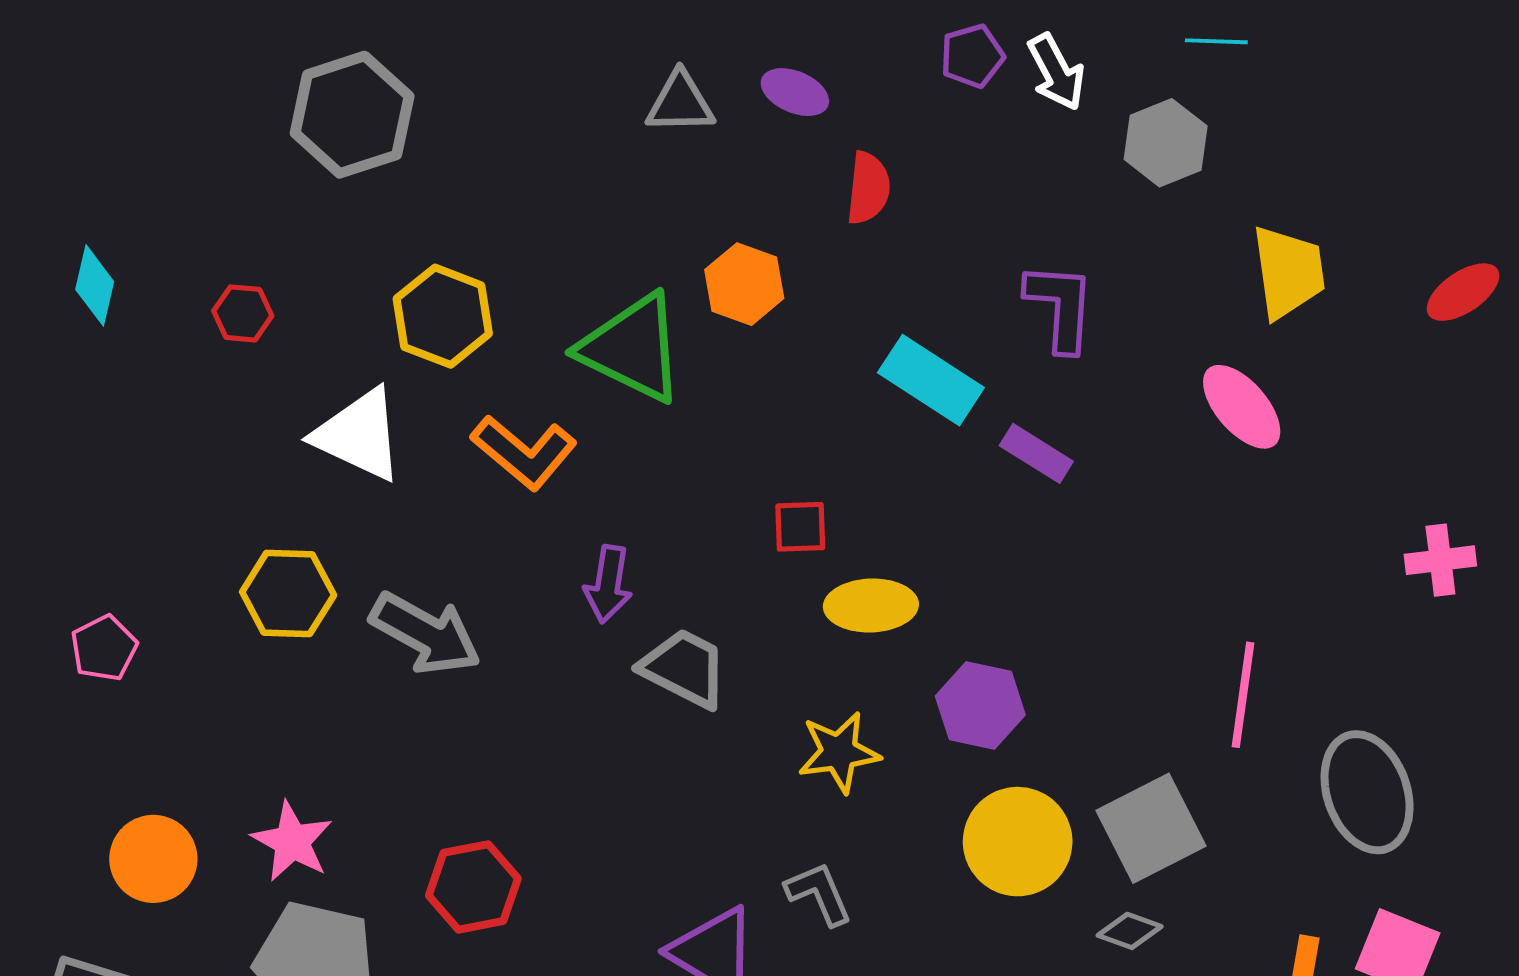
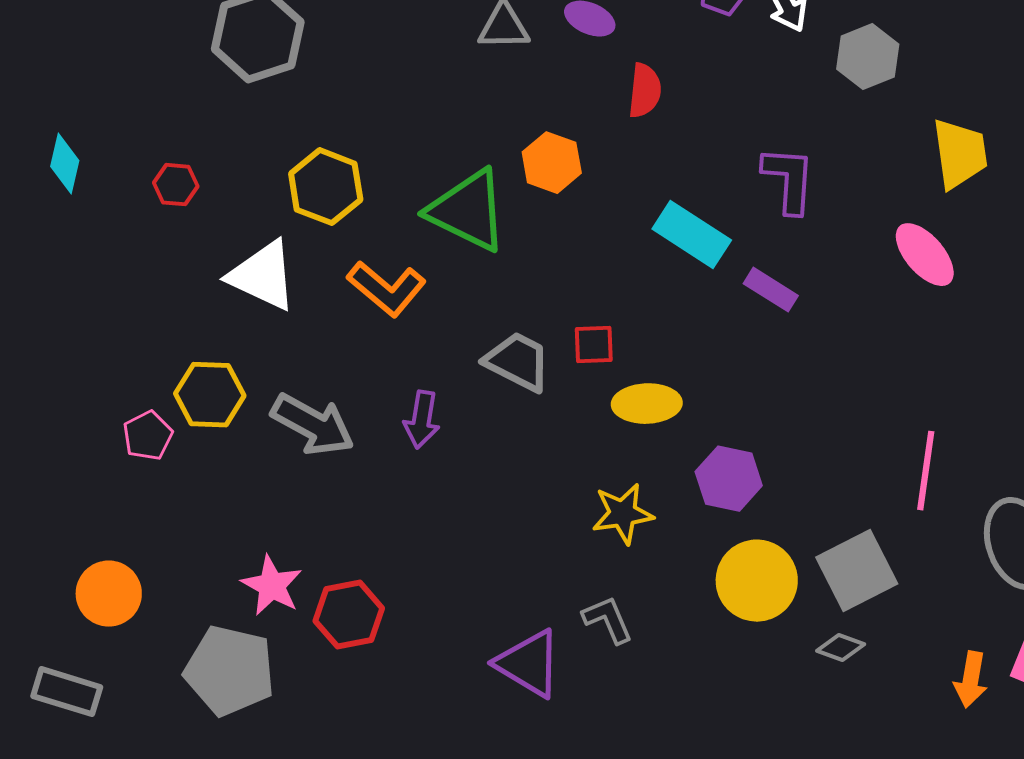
purple arrow: (608, 584) -> (422, 420), moved
pink pentagon: (104, 648) -> (148, 436), moved
gray trapezoid: (684, 668) -> (518, 362), moved
pink star: (292, 842) -> (272, 586), moved

